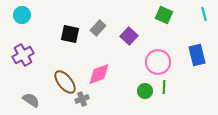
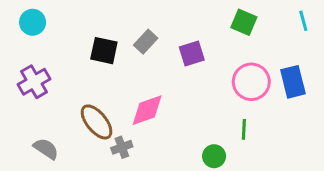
purple square: (129, 36) -> (192, 54), turned 30
pink circle: (158, 62) -> (251, 82), moved
green circle: (145, 91) -> (214, 156), moved

